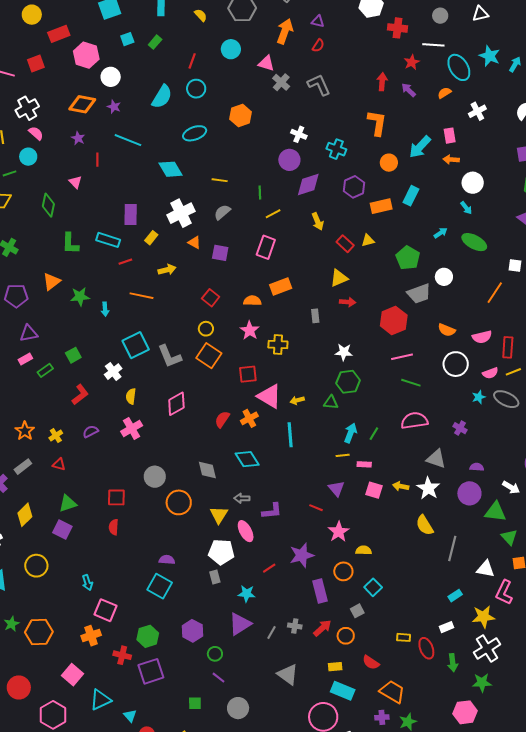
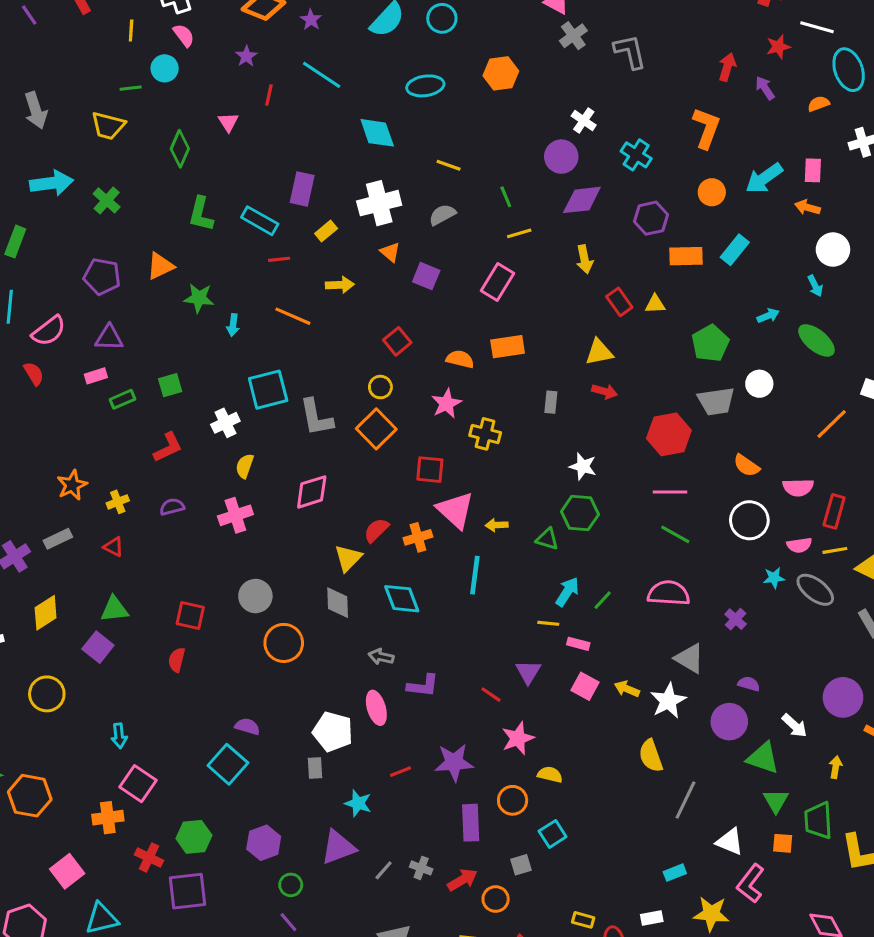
green line: (260, 193) -> (506, 197), turned -32
yellow triangle: (219, 515) -> (348, 558), moved

